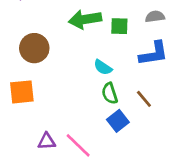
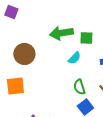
cyan semicircle: (103, 67) -> (74, 58), moved, turned -80

